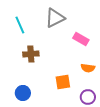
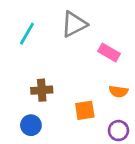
cyan line: (20, 25) -> (27, 34), turned 54
brown cross: (31, 54) -> (42, 90), moved

